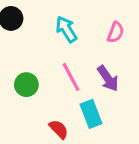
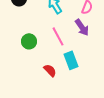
purple arrow: (108, 78) -> (82, 27), moved

